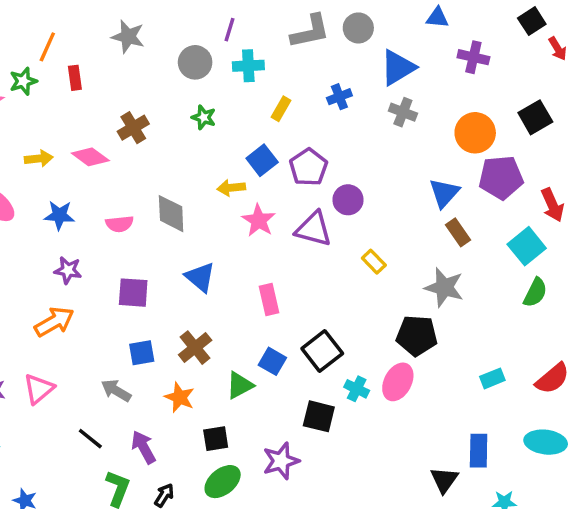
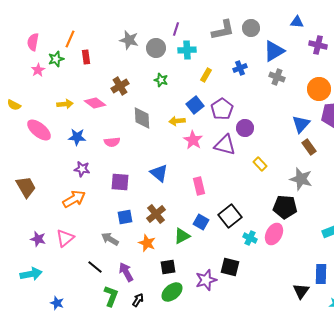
gray star: (128, 37) -> (129, 40), moved
gray diamond: (171, 214) -> (142, 118), moved
black square: (319, 416) -> (230, 267), moved

